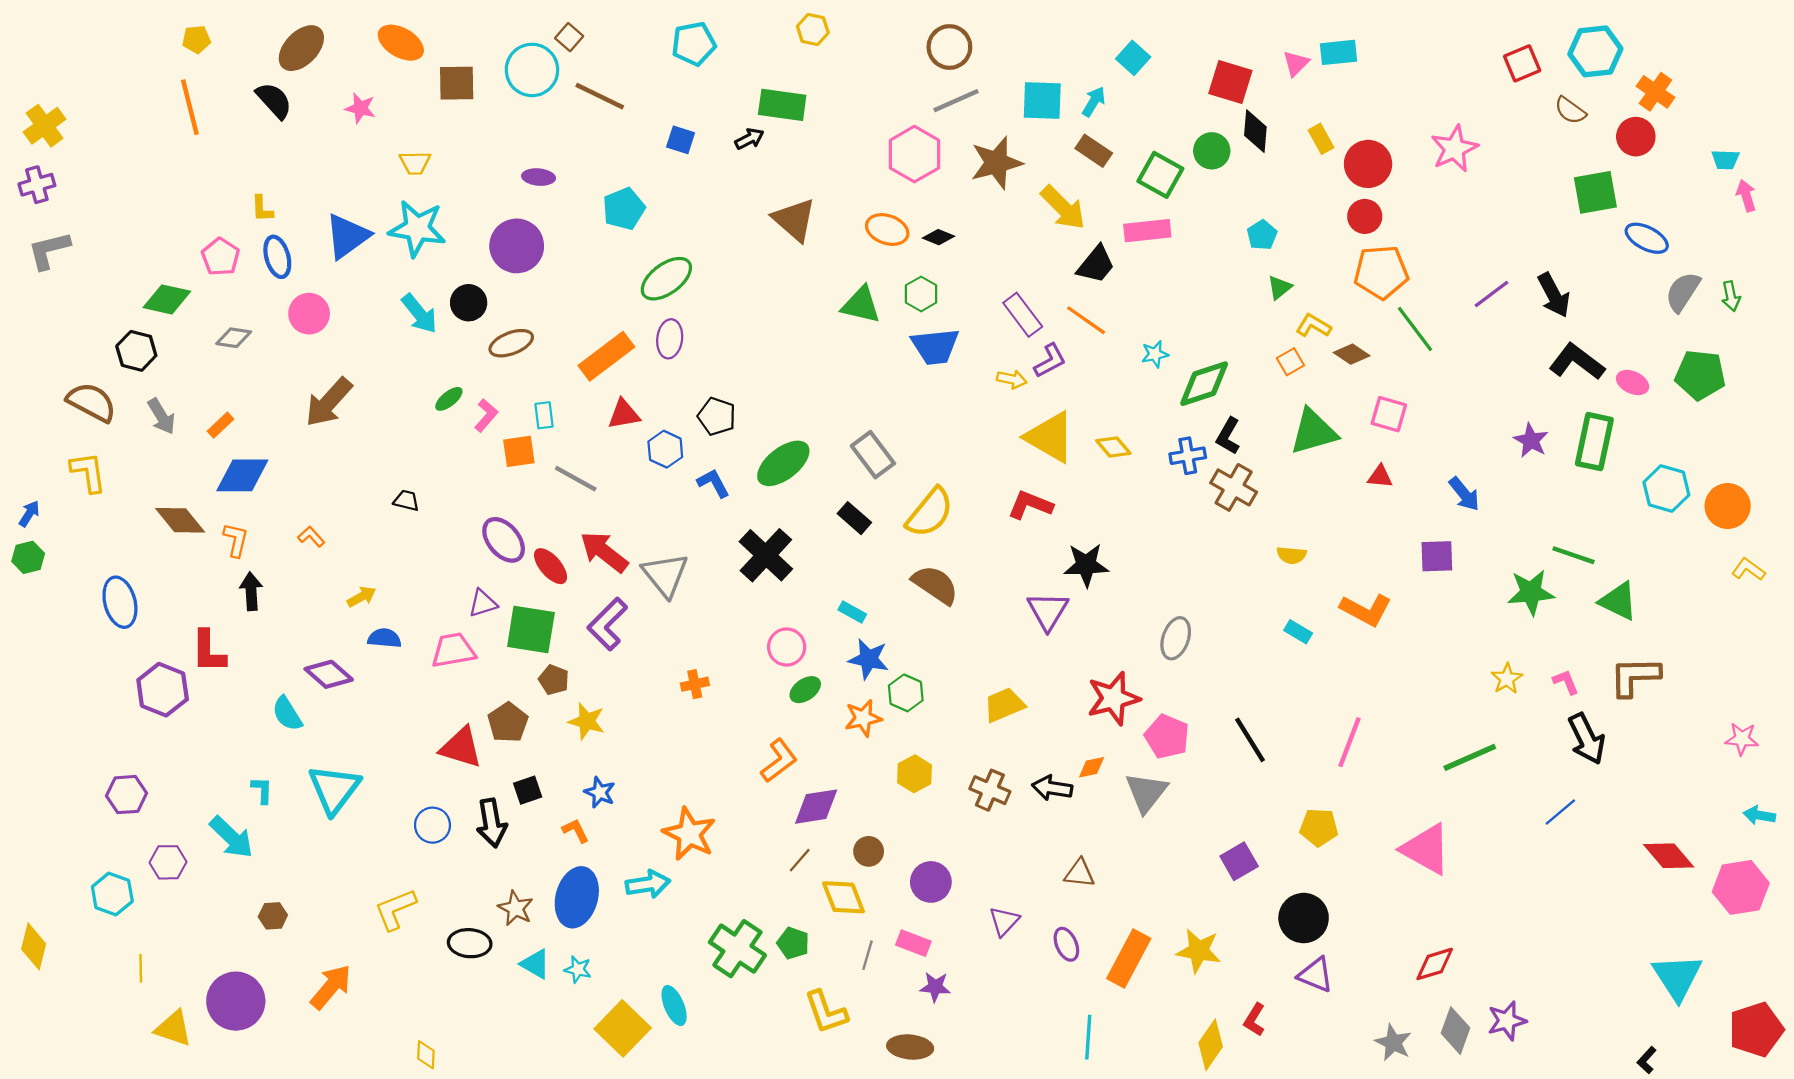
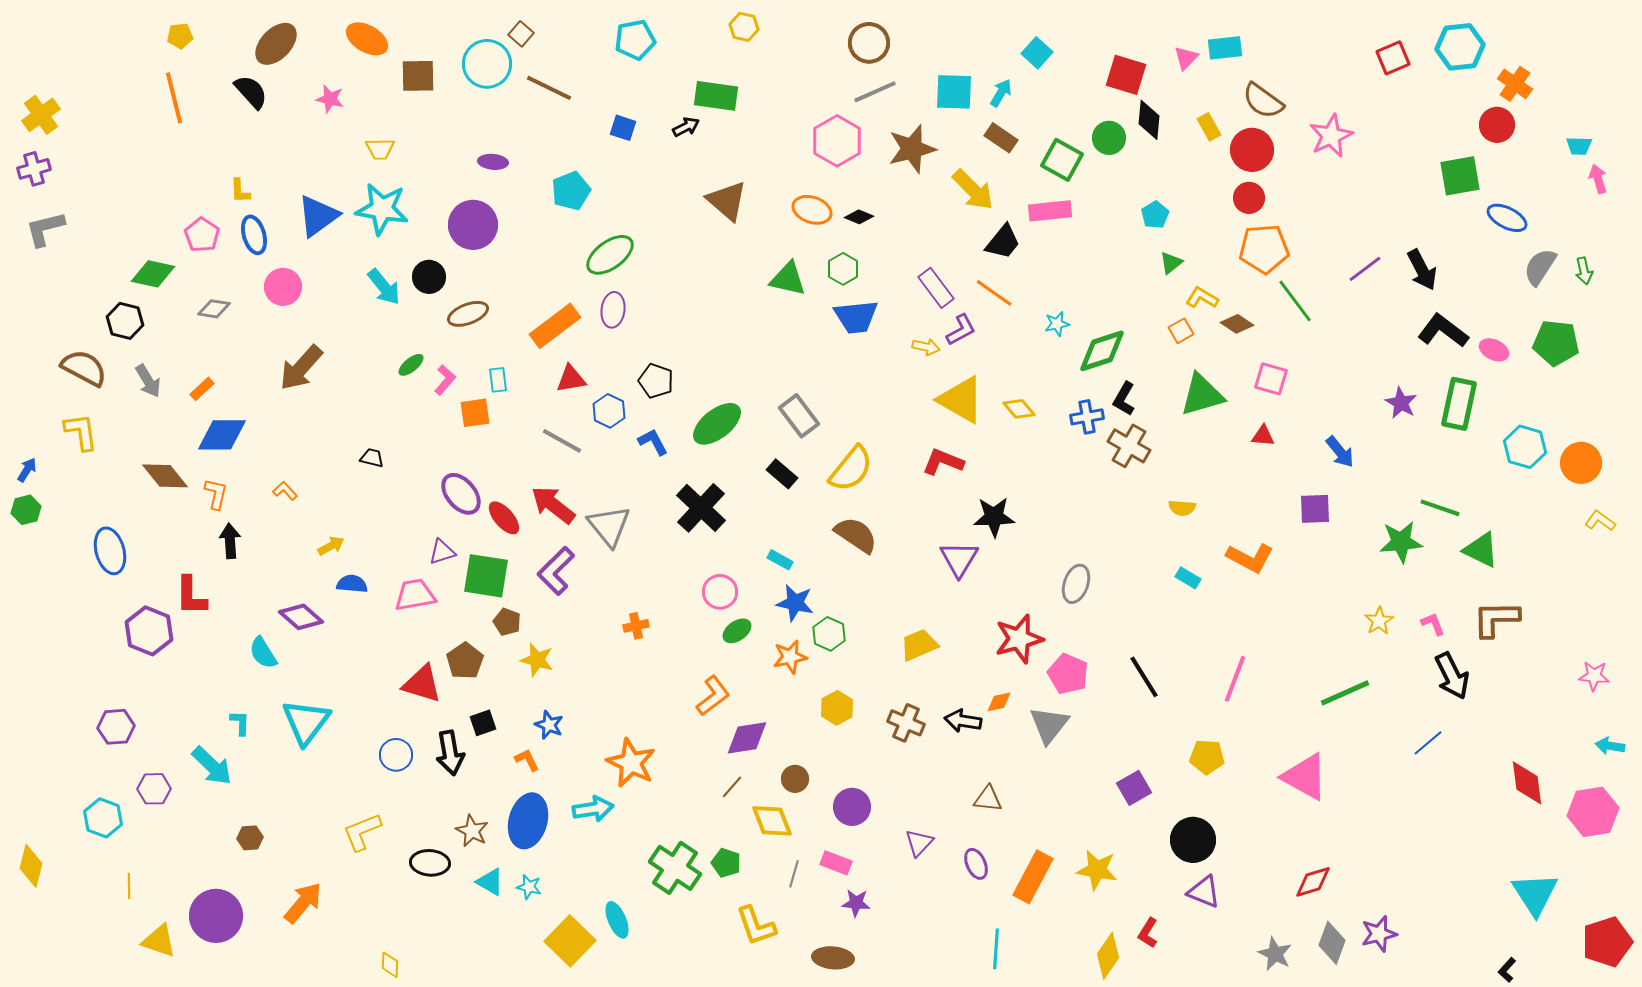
brown semicircle: (1570, 110) -> (1263, 101), moved, size x1.4
gray line: (576, 479) -> (562, 441), moved
red diamond: (1669, 856) -> (1527, 783), turned 33

